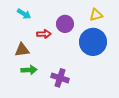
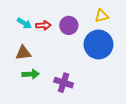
cyan arrow: (24, 14) -> (24, 23), moved
red arrow: (44, 34) -> (43, 25), moved

